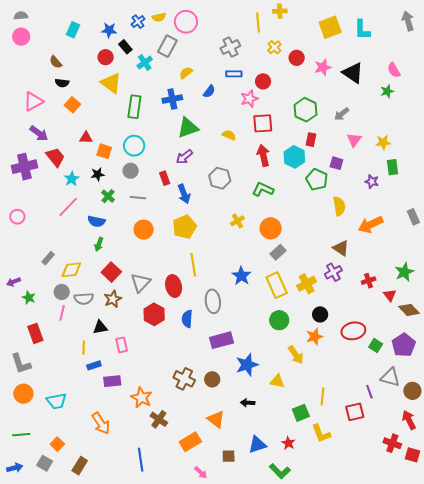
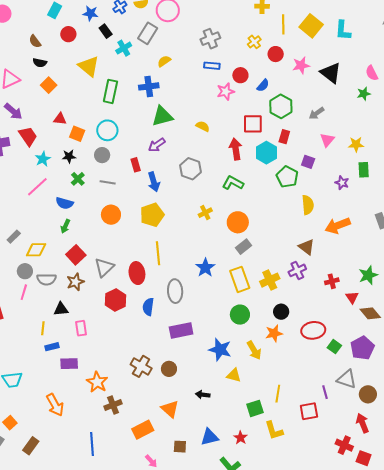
yellow line: (258, 23) -> (283, 24), moved
yellow square: (330, 27) -> (311, 26), turned -35
red circle: (106, 57) -> (68, 34), moved
blue semicircle: (209, 91) -> (263, 85), moved
red square: (263, 123) -> (253, 124), moved
blue star: (247, 365) -> (220, 350), moved, turned 30
brown cross: (159, 419) -> (113, 405), turned 30

